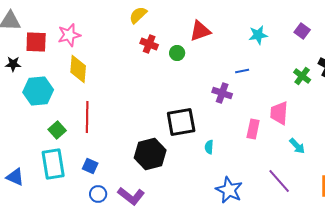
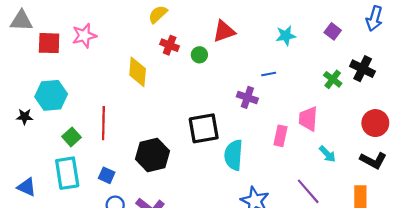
black star: (13, 64) -> (25, 117), moved
yellow diamond: (78, 69) -> (138, 72), moved
cyan semicircle: (209, 147) -> (234, 155), size x2.0
black hexagon: (150, 154) -> (152, 155), moved

